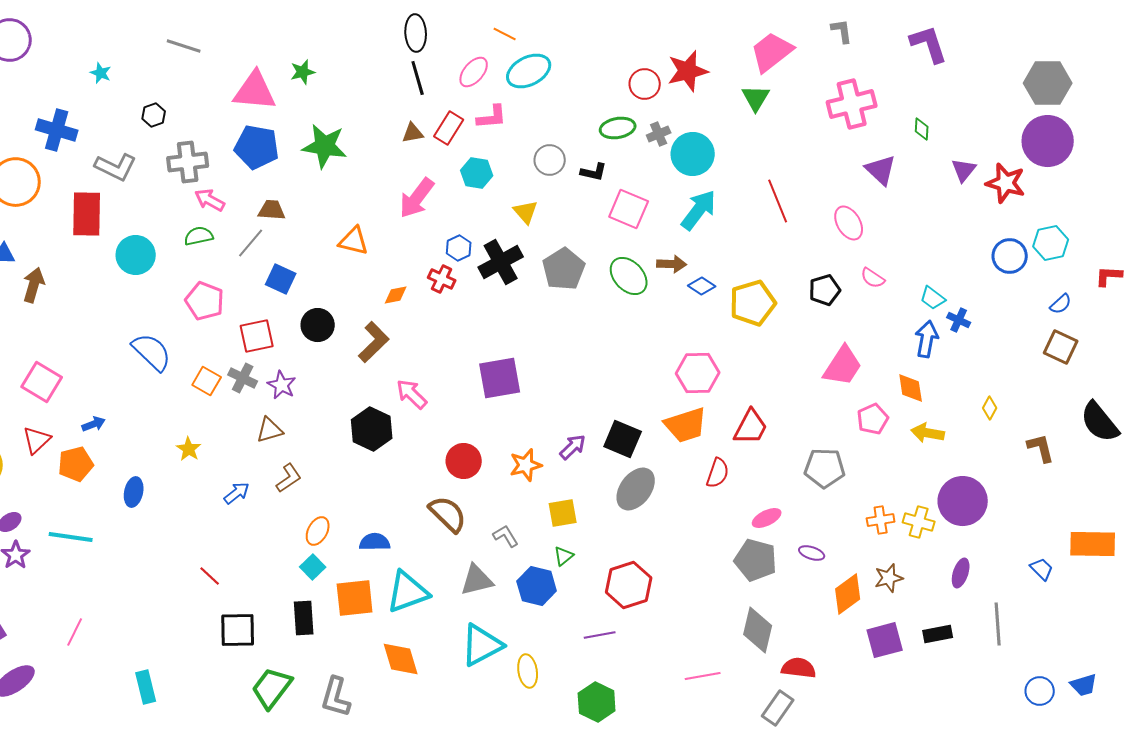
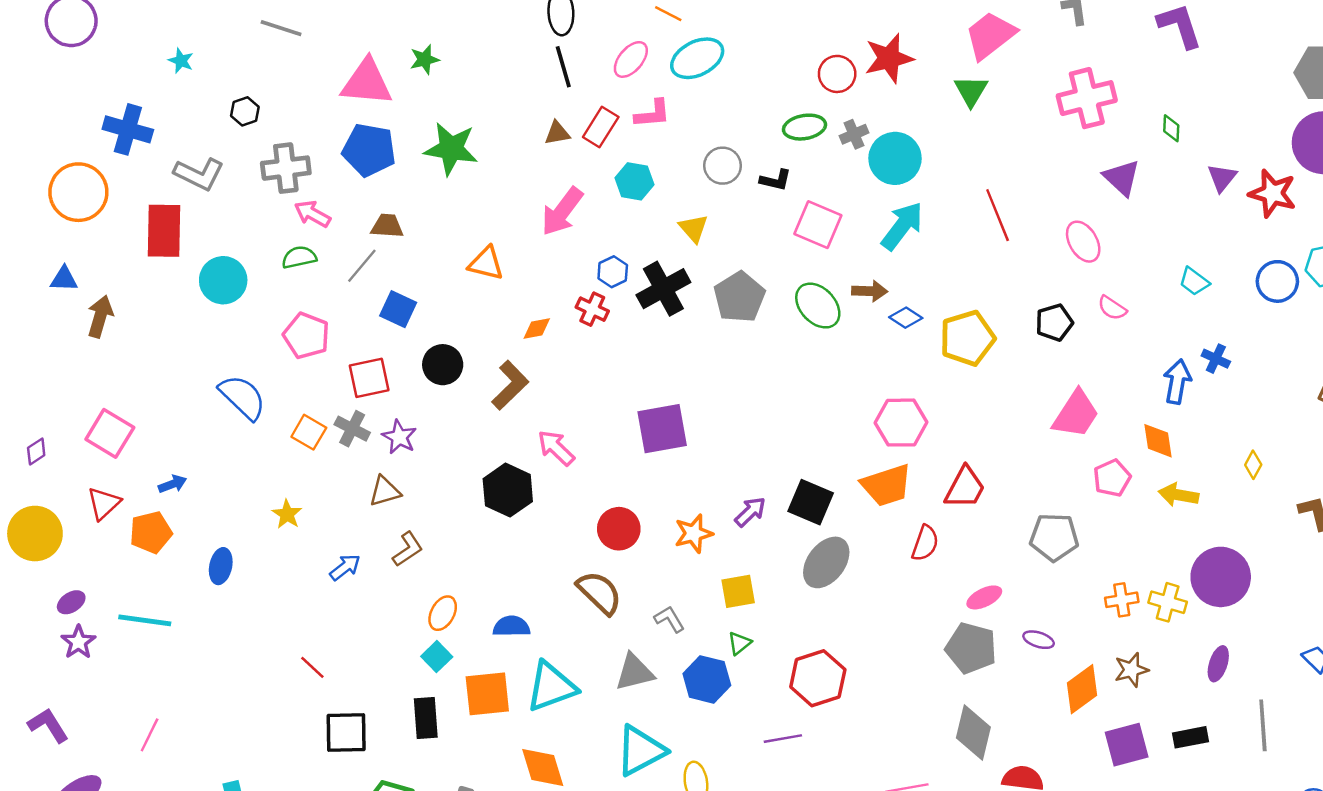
cyan trapezoid: (933, 298) -> (1194, 281), moved

